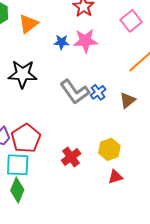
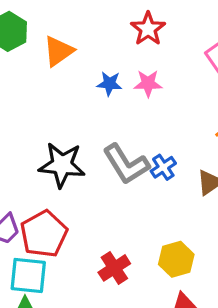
pink star: (85, 41) -> (148, 83), size x0.7
black star: (23, 74) -> (62, 165), moved

